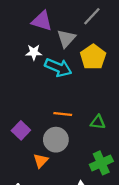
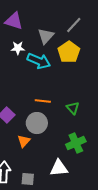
gray line: (92, 16) -> (74, 25), moved
purple triangle: (42, 21) -> (14, 21), moved
green triangle: (98, 122) -> (73, 108), turned 40

